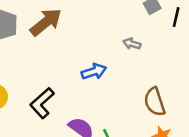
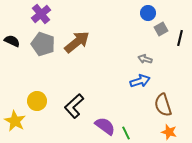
blue arrow: (94, 71) -> (140, 81), moved

